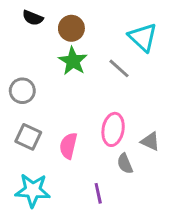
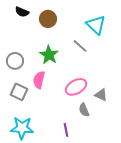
green star: (73, 61) -> (49, 55), moved
pink ellipse: (113, 129) -> (76, 87), turned 50
pink semicircle: (68, 146) -> (39, 80), moved

